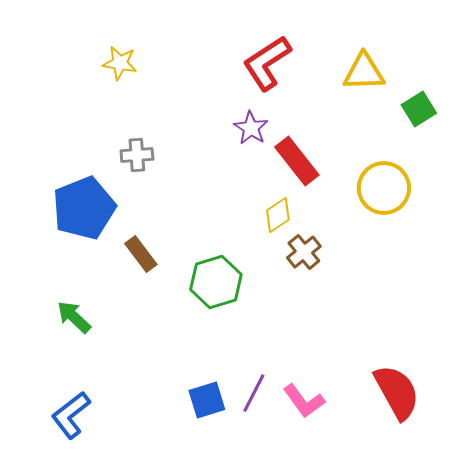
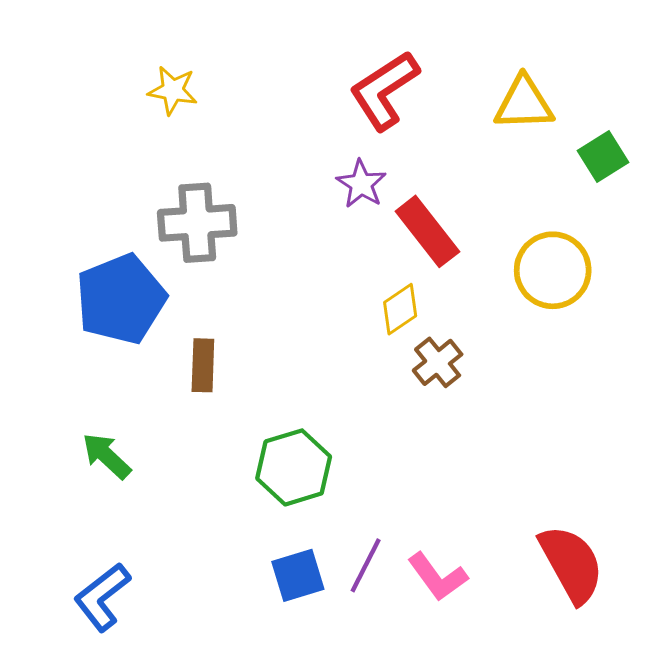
gray cross: (137, 155) -> (197, 223), size x1.6
brown rectangle: (141, 254) -> (203, 365), turned 39
green hexagon: (216, 282) -> (294, 467), moved

